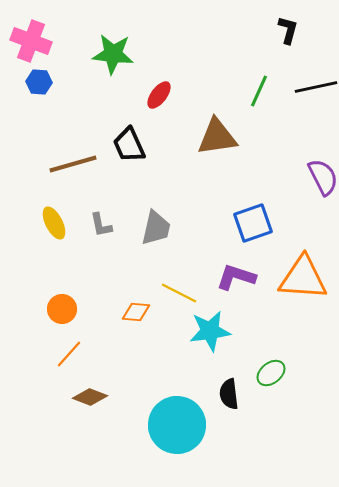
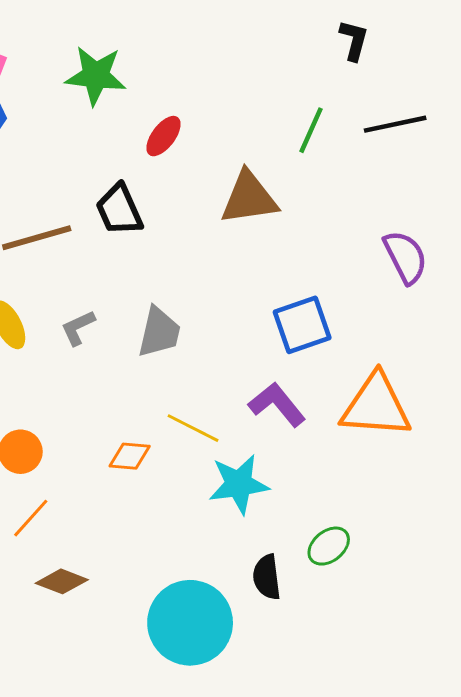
gray L-shape: (101, 225) -> (78, 328), turned 76
purple L-shape: (236, 277) -> (277, 404), turned 33

